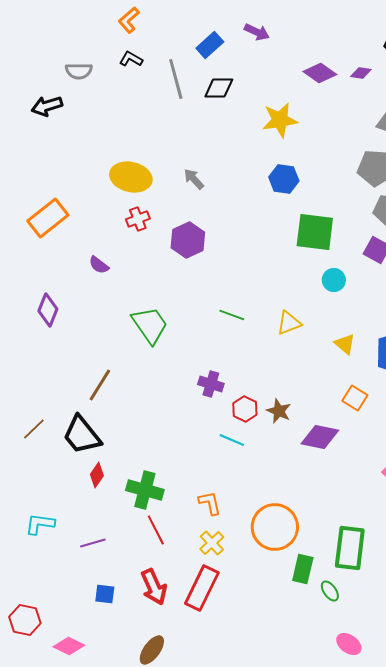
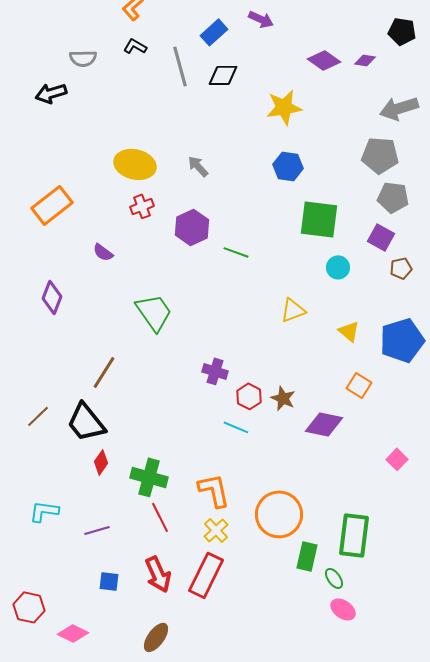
green line: (232, 315) -> (236, 252), moved
orange L-shape: (210, 503) -> (214, 490), size x1.4
pink ellipse: (349, 644) -> (343, 609), moved

